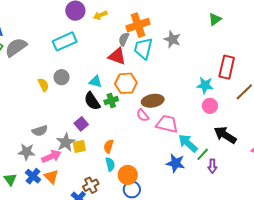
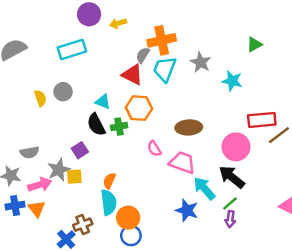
red rectangle: (227, 67) -> (262, 120), moved, turned 65
cyan star: (205, 85) -> (232, 81), moved
brown ellipse: (153, 101) -> (189, 127), moved
pink circle: (210, 106) -> (236, 147), size x1.5
black arrow: (225, 135) -> (232, 177), moved
green line: (203, 154) -> (230, 203), moved
cyan semicircle: (110, 164) -> (109, 202), size x1.5
blue cross: (33, 176) -> (15, 206), turned 35

